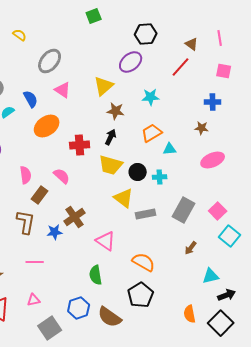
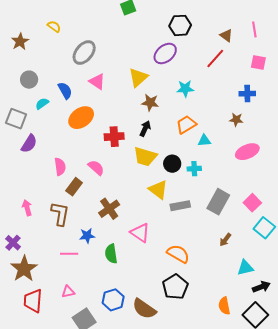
blue star: (55, 232) -> (87, 236), moved
green semicircle: (96, 275) -> (111, 254), moved

